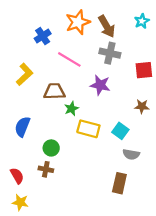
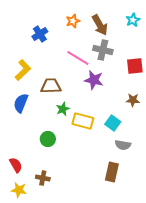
orange star: (78, 22) -> (73, 21), size x0.6
pink line: (69, 59) -> (78, 58), moved
green star: (71, 109) -> (63, 109), moved
blue semicircle: (22, 127) -> (21, 103), moved
brown cross: (46, 169) -> (43, 178), moved

